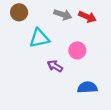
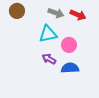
cyan triangle: (39, 38) -> (48, 34), moved
blue semicircle: (87, 87) -> (70, 68), moved

